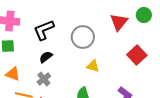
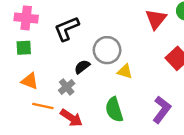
gray circle: (83, 37) -> (107, 50), moved
black semicircle: (46, 57) -> (82, 67), moved

